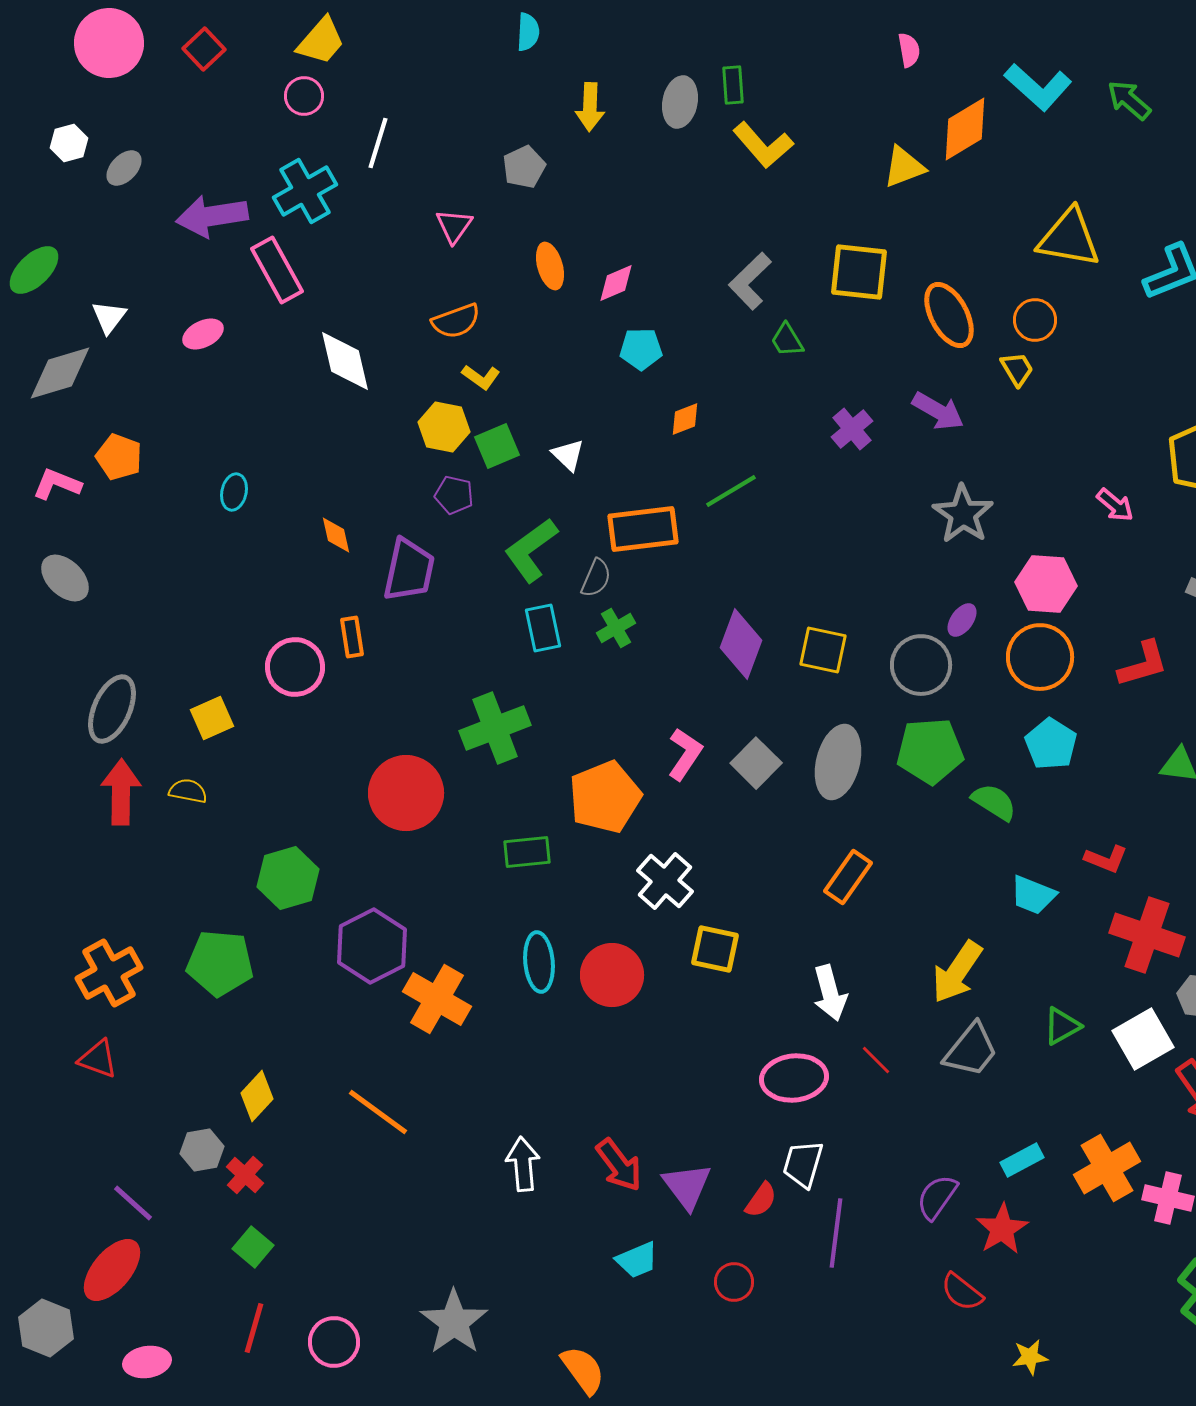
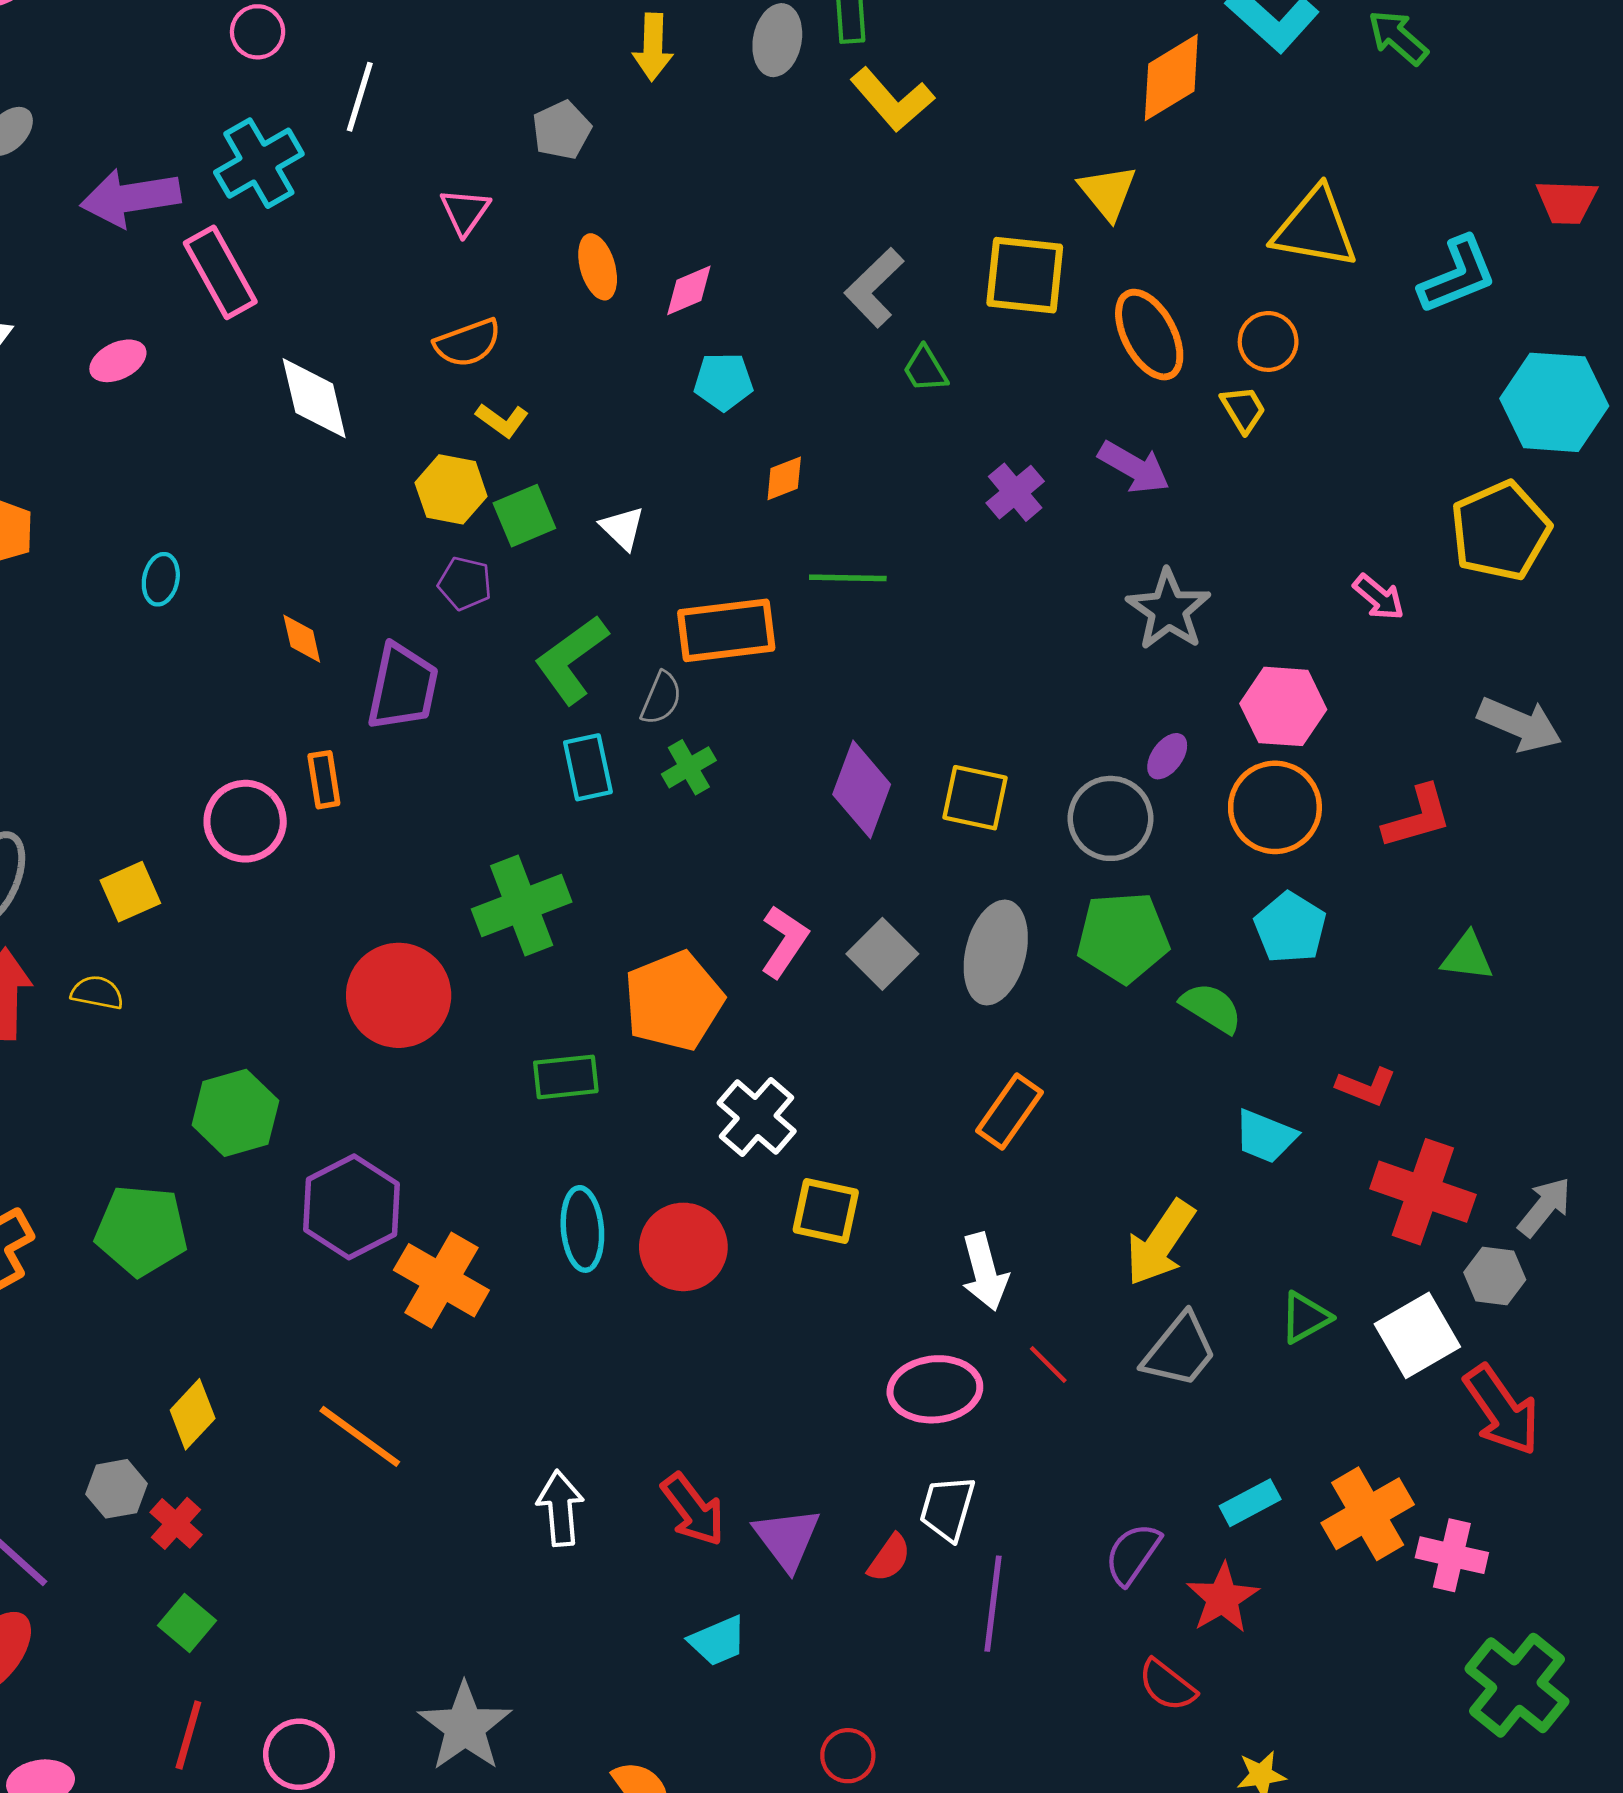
yellow triangle: (904, 167) -> (1108, 192), moved, turned -48
green line: (731, 491) -> (848, 578), turned 32
red circle: (734, 1282) -> (848, 1756), moved

